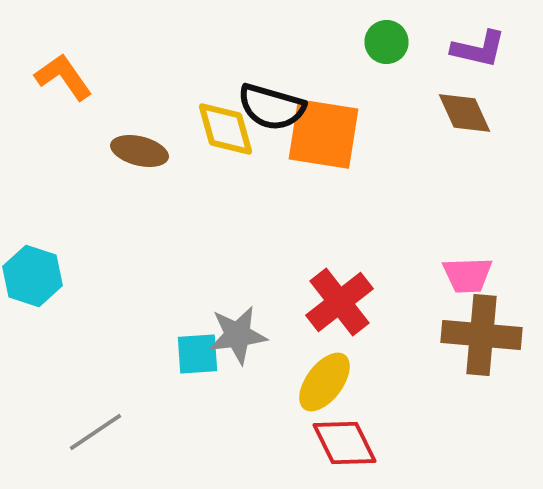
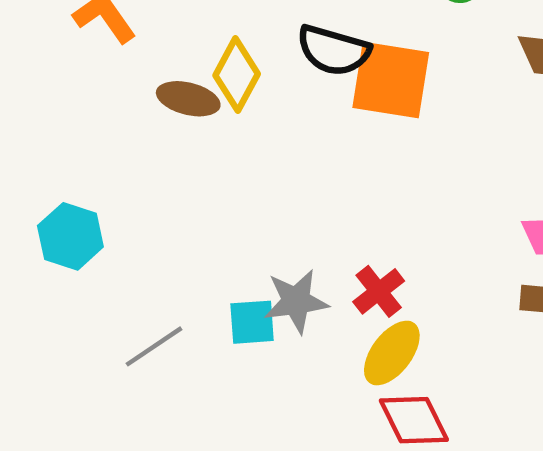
yellow diamond: (226, 129) -> (237, 75), moved, turned 44
red cross: (340, 302) -> (379, 291), moved, size x0.7
gray line: (96, 432) -> (154, 346), moved

